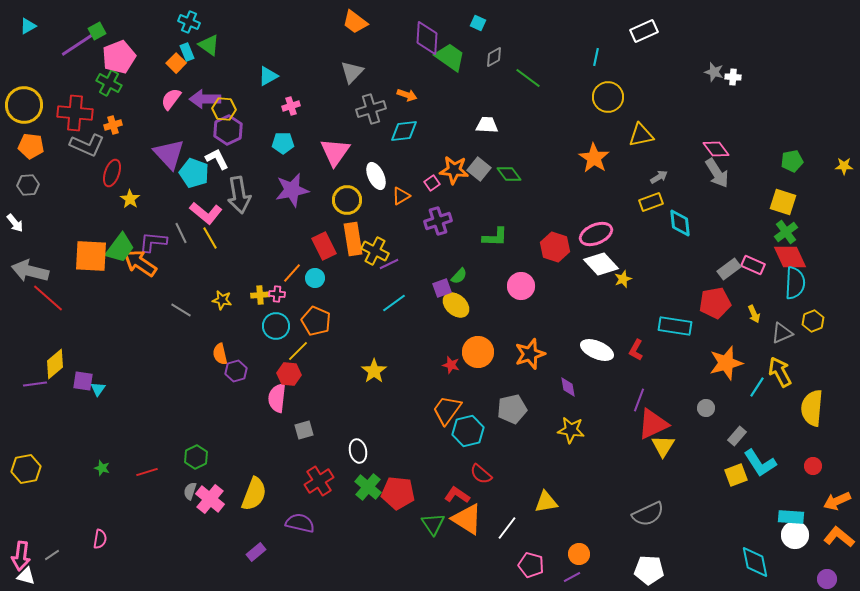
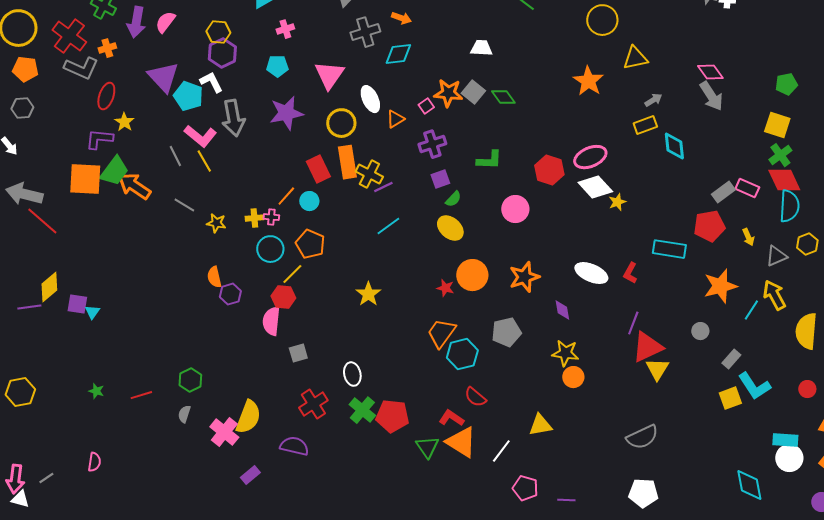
purple arrow: (205, 99) -> (136, 22), moved, turned -80
red cross: (75, 113) -> (69, 36), turned 32
purple L-shape: (153, 242) -> (99, 139), moved
purple square: (442, 288) -> (440, 179), moved
gray line: (181, 310) -> (184, 205), moved
pink cross: (210, 499) -> (224, 432), moved
orange circle: (579, 554) -> (573, 377), moved
purple line: (572, 577) -> (566, 500), turned 30

